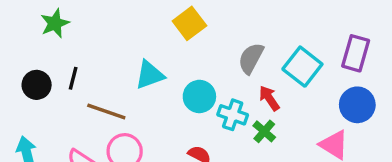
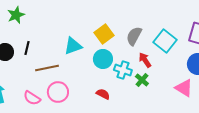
yellow square: (189, 23) -> (104, 34), moved
brown line: (106, 111) -> (47, 68), turned -30

